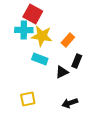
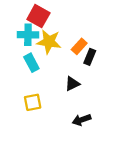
cyan rectangle: (40, 59) -> (31, 63), moved, turned 42
black rectangle: (77, 61) -> (90, 57), moved
yellow square: (28, 99) -> (33, 102), moved

